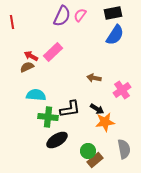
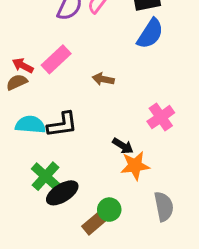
brown arrow: (94, 78) -> (103, 79), moved
black L-shape: (70, 109) -> (62, 125), moved
green cross: (48, 117) -> (46, 176), moved, turned 36
brown rectangle: (95, 160) -> (94, 223), moved

